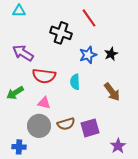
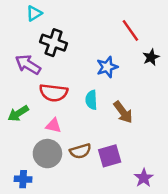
cyan triangle: (19, 11) -> (34, 13), moved, turned -32
red line: (89, 18) -> (130, 30), moved
black cross: (61, 33) -> (54, 43), moved
black star: (111, 54) -> (151, 57), moved
brown arrow: (112, 92) -> (123, 112), moved

